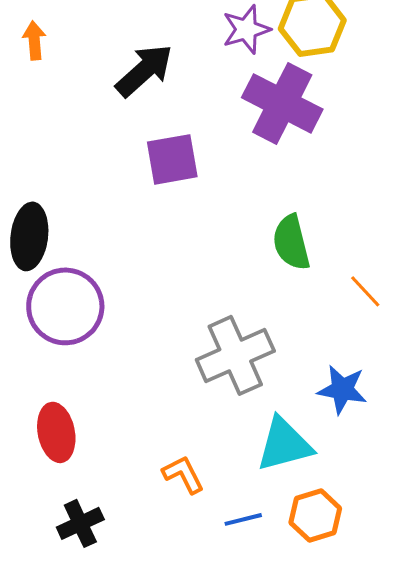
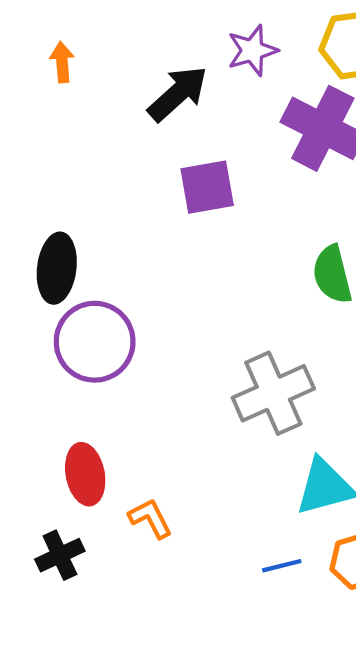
purple star: (246, 29) -> (252, 50), moved
orange L-shape: (183, 474) -> (150, 518), moved
black cross: (80, 523) -> (60, 555), moved

